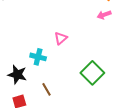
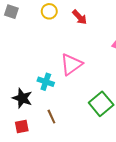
pink triangle: (61, 38) -> (71, 64), size x1.6

